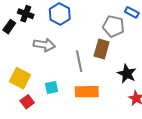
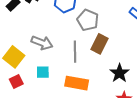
gray pentagon: (113, 26) -> (88, 20), moved
gray arrow: (44, 45) -> (42, 43), moved

